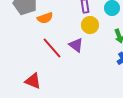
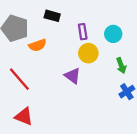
red line: (52, 48) -> (19, 79), moved

